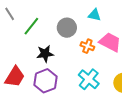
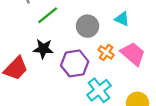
black star: (45, 54) -> (43, 49), moved
purple hexagon: (46, 81) -> (75, 63), moved

